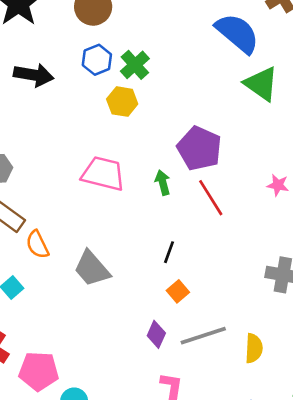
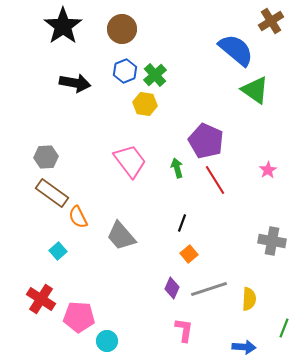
pink trapezoid: (103, 174) -> (130, 161), turned 39
pink star: (278, 185) -> (268, 170), turned 30

